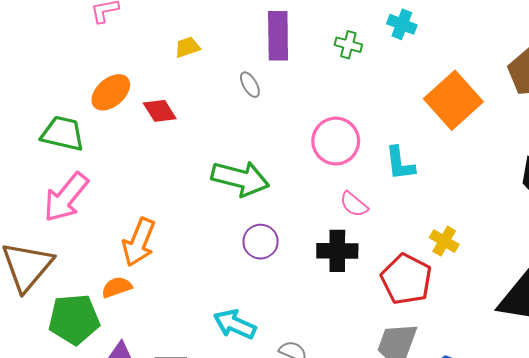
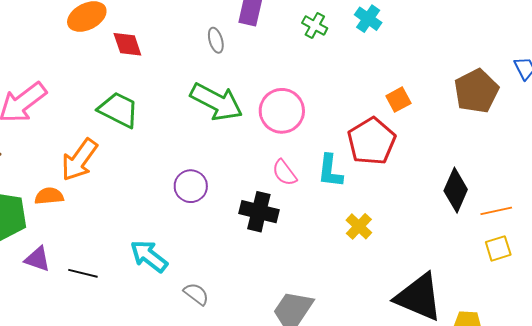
orange square: (453, 100) -> (398, 100), size x0.5
green trapezoid: (63, 134) -> (118, 110), moved
cyan L-shape: (400, 163) -> (330, 171), moved
green arrow: (240, 179) -> (216, 102), moved
red pentagon: (406, 279) -> (372, 141), moved

